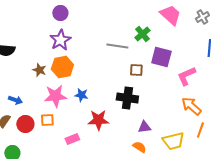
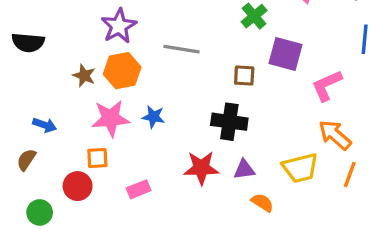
gray line: (117, 46) -> (181, 49), moved
red star: (98, 120) -> (201, 168), moved
red circle: (25, 124) -> (78, 186), moved
purple triangle: (144, 127) -> (244, 170), moved
yellow trapezoid: (173, 141) -> (300, 168), moved
orange semicircle: (139, 147) -> (262, 203), moved

